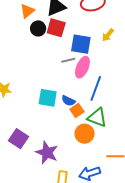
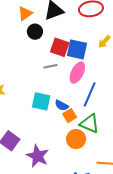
red square: (56, 28) -> (60, 47), moved
gray line: (68, 60) -> (51, 66), moved

